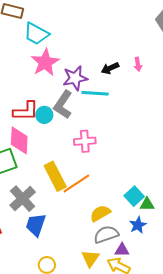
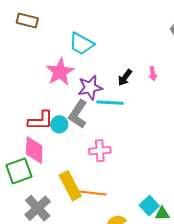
cyan trapezoid: (36, 34) -> (81, 44), moved
black arrow: (110, 68) -> (125, 78), turned -30
orange line: (76, 183) -> (91, 193), turned 40

